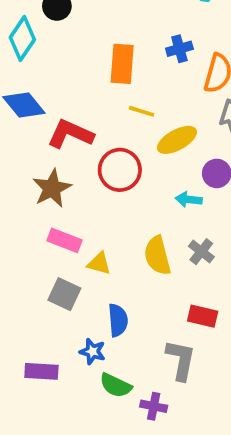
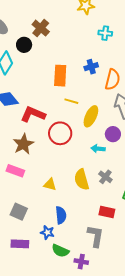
yellow ellipse: (177, 140) -> (91, 116), turned -35
pink rectangle: (64, 240) -> (15, 171), moved
gray square: (64, 294) -> (19, 212), moved

